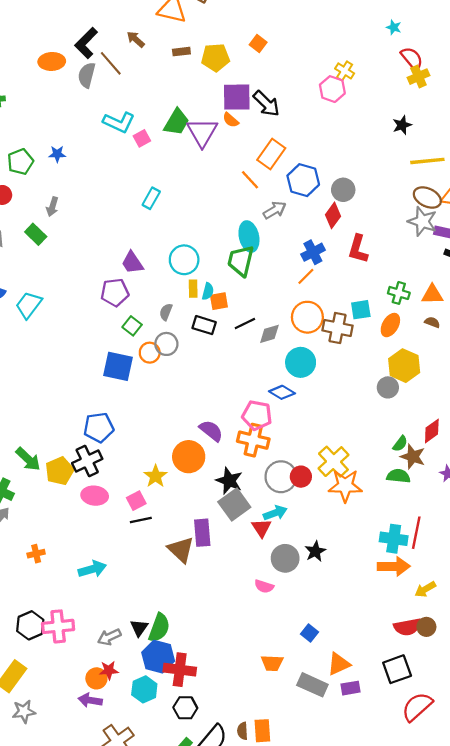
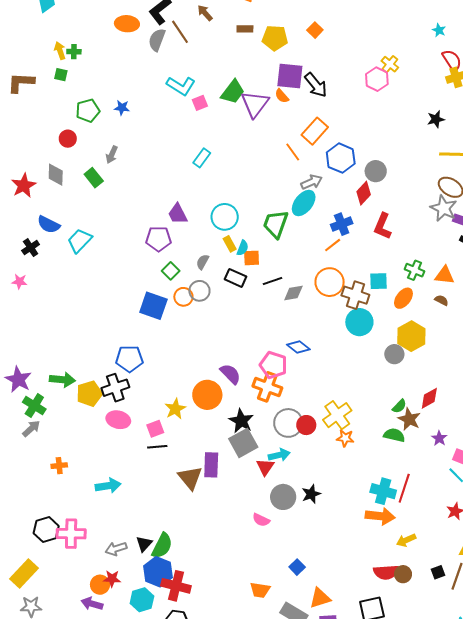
cyan ellipse: (249, 237) -> (304, 203), moved, turned 44
yellow rectangle: (193, 289) -> (230, 244), turned -35
cyan circle: (301, 362) -> (359, 322), moved
green arrow: (28, 459) -> (62, 380), turned -45
orange star: (345, 486) -> (345, 438), size x0.6

